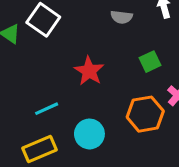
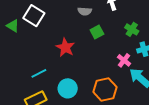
green square: (150, 62) -> (97, 32), moved
orange hexagon: (145, 114) -> (105, 90), moved

